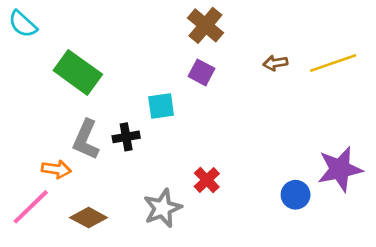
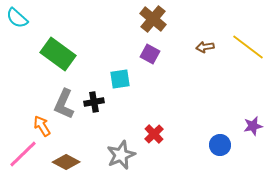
yellow line: (333, 63) -> (248, 47), turned 56
orange arrow: (56, 169) -> (42, 126), turned -130
purple star: (340, 169) -> (253, 126), size x0.6

